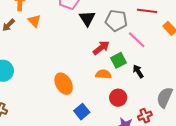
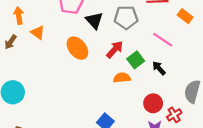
pink line: (137, 40) -> (163, 40), moved
orange ellipse: (64, 84) -> (77, 48), moved
red circle: (118, 98) -> (153, 103), moved

